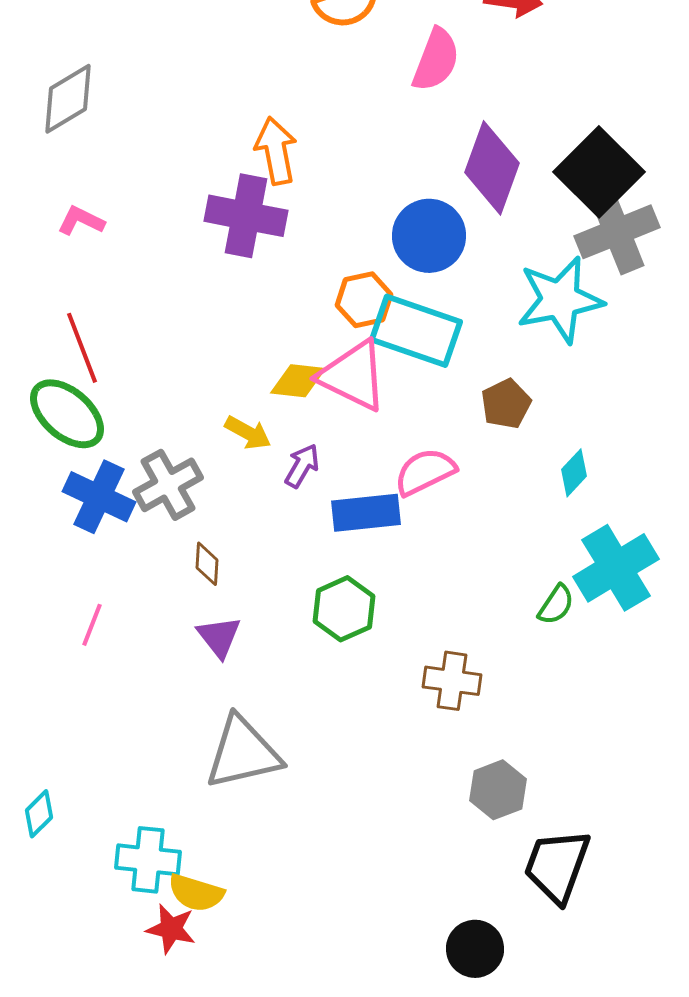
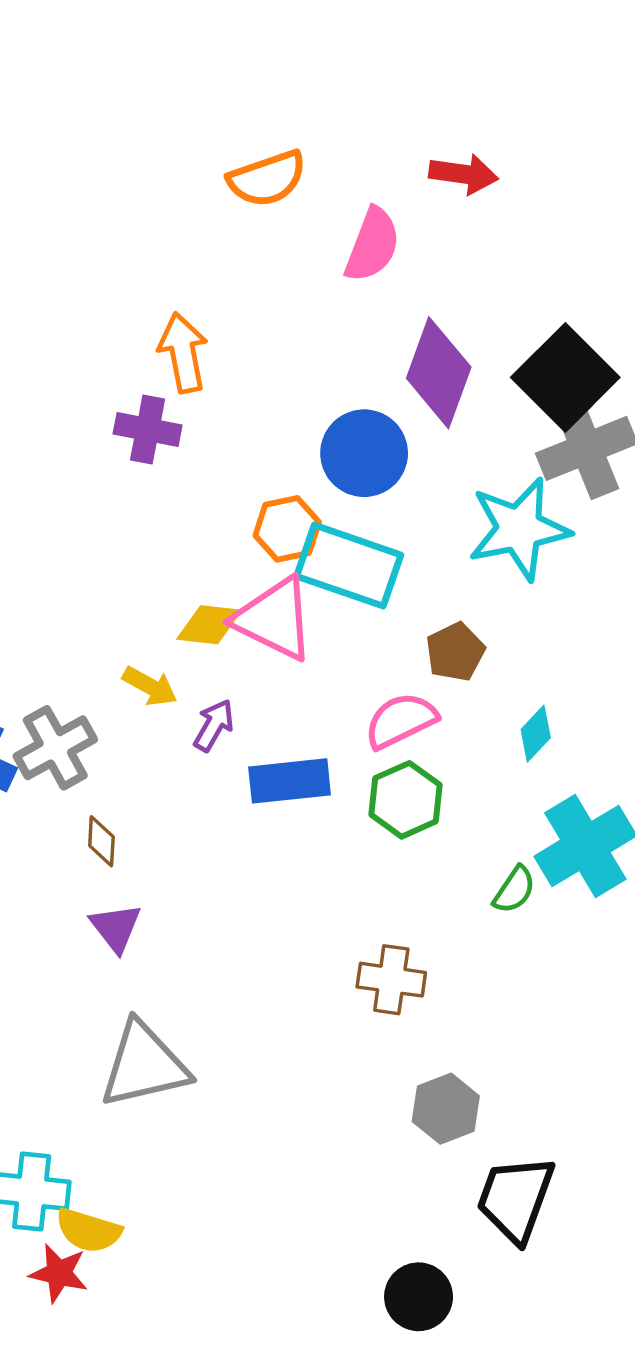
purple cross: (246, 216) -> (148, 429), size x0.7
pink semicircle: (425, 472) -> (401, 721), moved
green hexagon: (344, 609) -> (406, 800), moved

